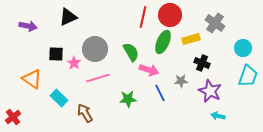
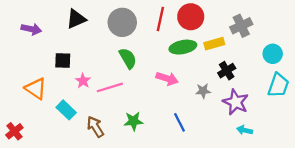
gray cross: (215, 23) -> (241, 26), turned 30
green ellipse: (163, 42) -> (183, 47), turned 55
gray circle: (95, 49) -> (122, 22), moved
green semicircle: (131, 52) -> (128, 58), moved
pink star: (74, 63) -> (83, 81), moved
black cross: (202, 63) -> (227, 71), turned 35
blue line: (160, 93) -> (179, 122), moved
green star: (128, 99) -> (133, 121), moved

